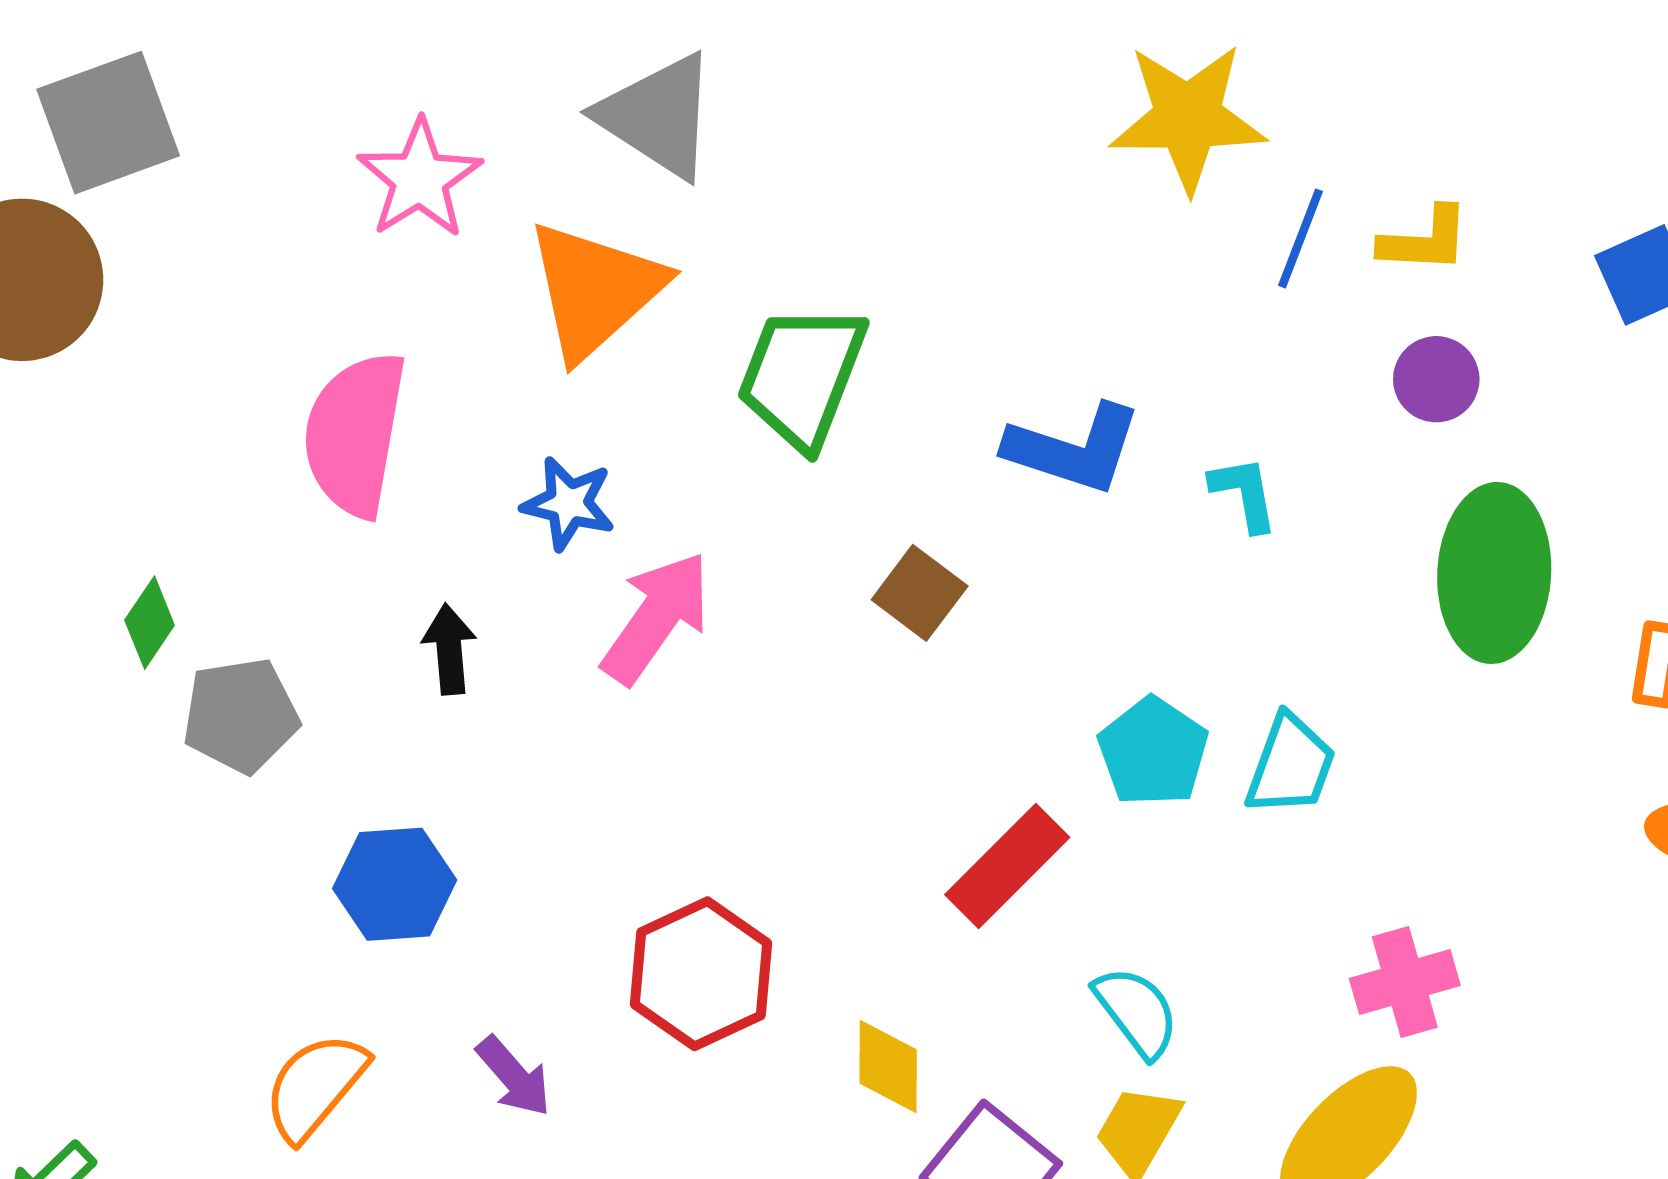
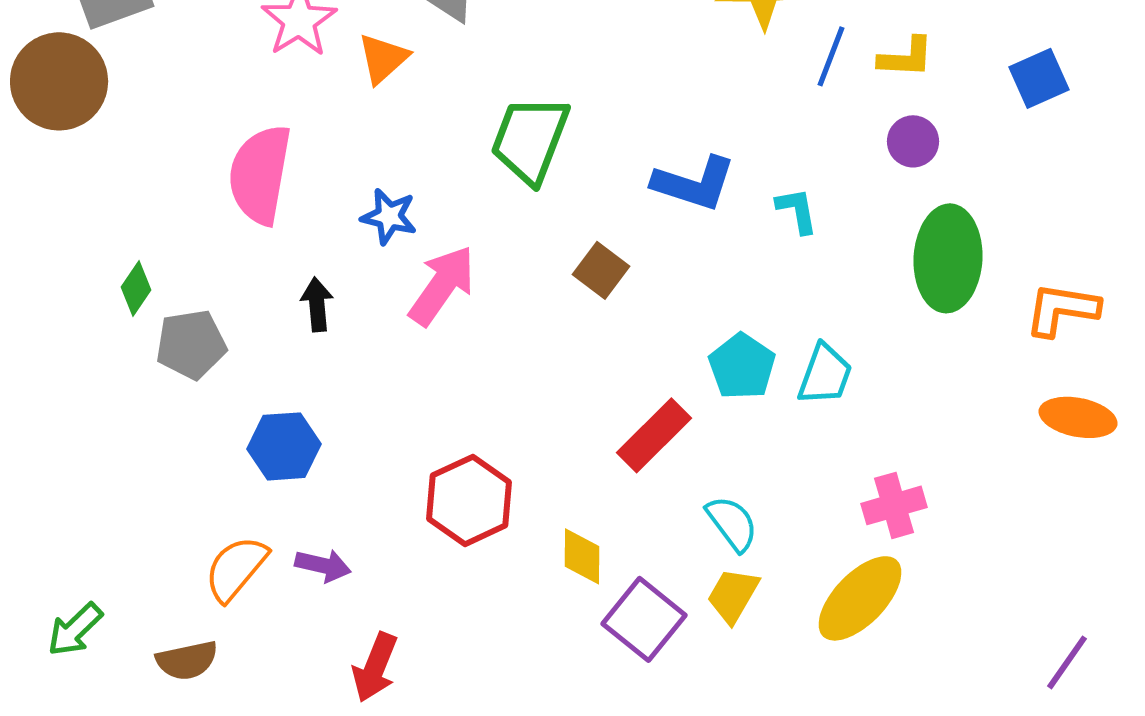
orange triangle: (595, 290) -> (383, 58), moved, size x0.6
purple arrow: (514, 1076) -> (323, 565), moved, turned -36

